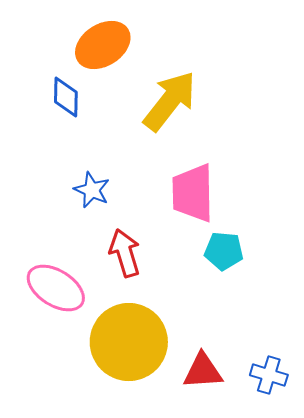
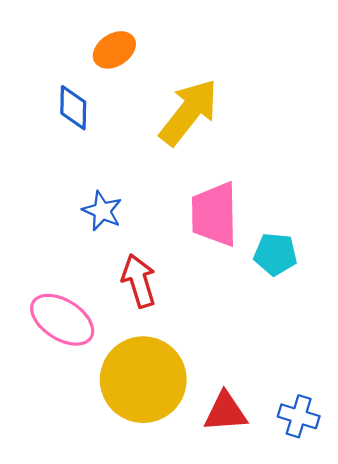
orange ellipse: (103, 45) -> (114, 50), size x0.7
cyan pentagon: (224, 251) -> (275, 254), moved

